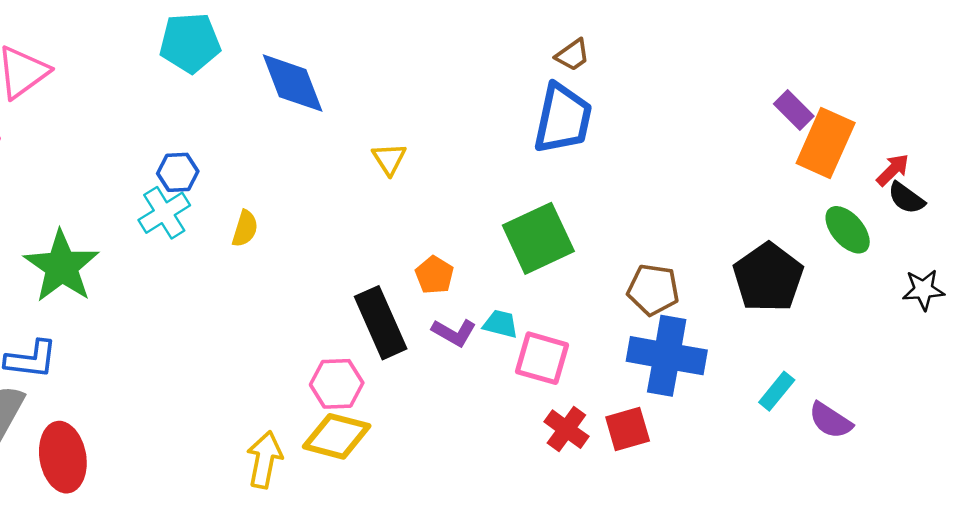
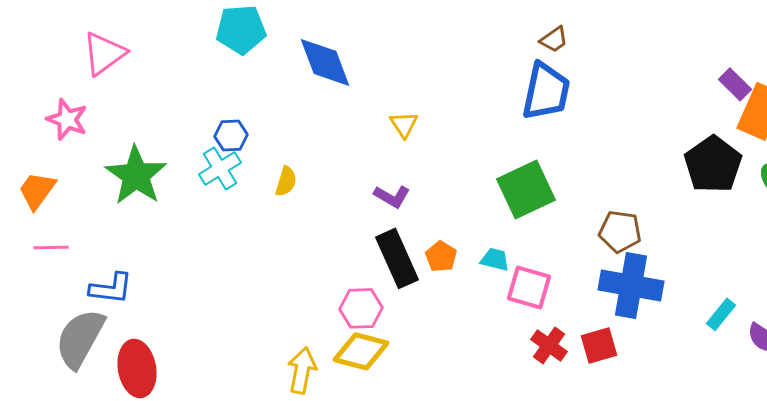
green star: (62, 266) -> (136, 175), moved
orange pentagon: (434, 275) -> (441, 256), moved
black pentagon: (768, 277) -> (713, 164), moved
purple L-shape: (454, 332) -> (392, 196), moved

